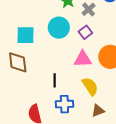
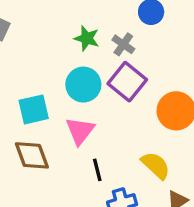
purple square: (85, 32) -> (127, 82), size x1.6
pink triangle: (83, 59) -> (80, 131), moved, turned -36

